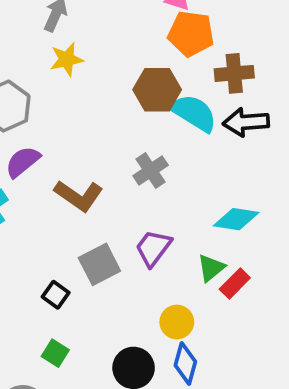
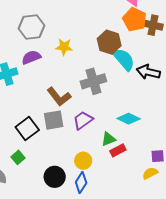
yellow star: (67, 59) -> (64, 47), moved
brown cross: (234, 73) -> (153, 25), moved
gray cross: (151, 171) -> (93, 81), size x1.4
brown L-shape: (79, 196) -> (59, 97), moved
black square: (56, 295) -> (27, 128), size x1.6

